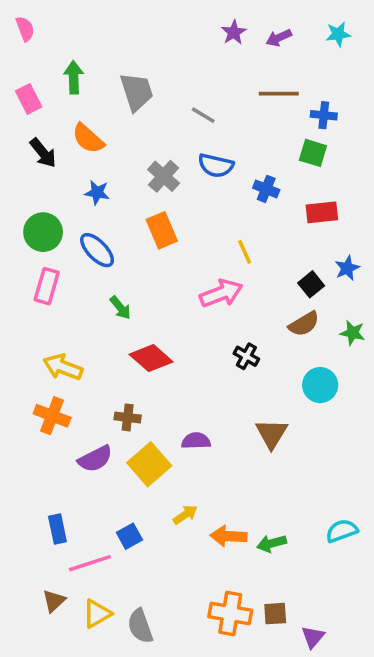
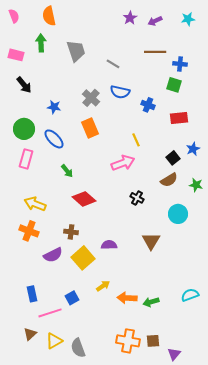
pink rectangle: (29, 99) -> (16, 55), turned -49
orange semicircle: (88, 139) -> (49, 16), moved, turned 36

